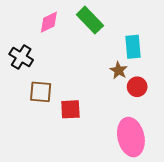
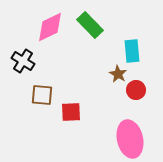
pink diamond: (49, 22) -> (50, 27), size x1.4

